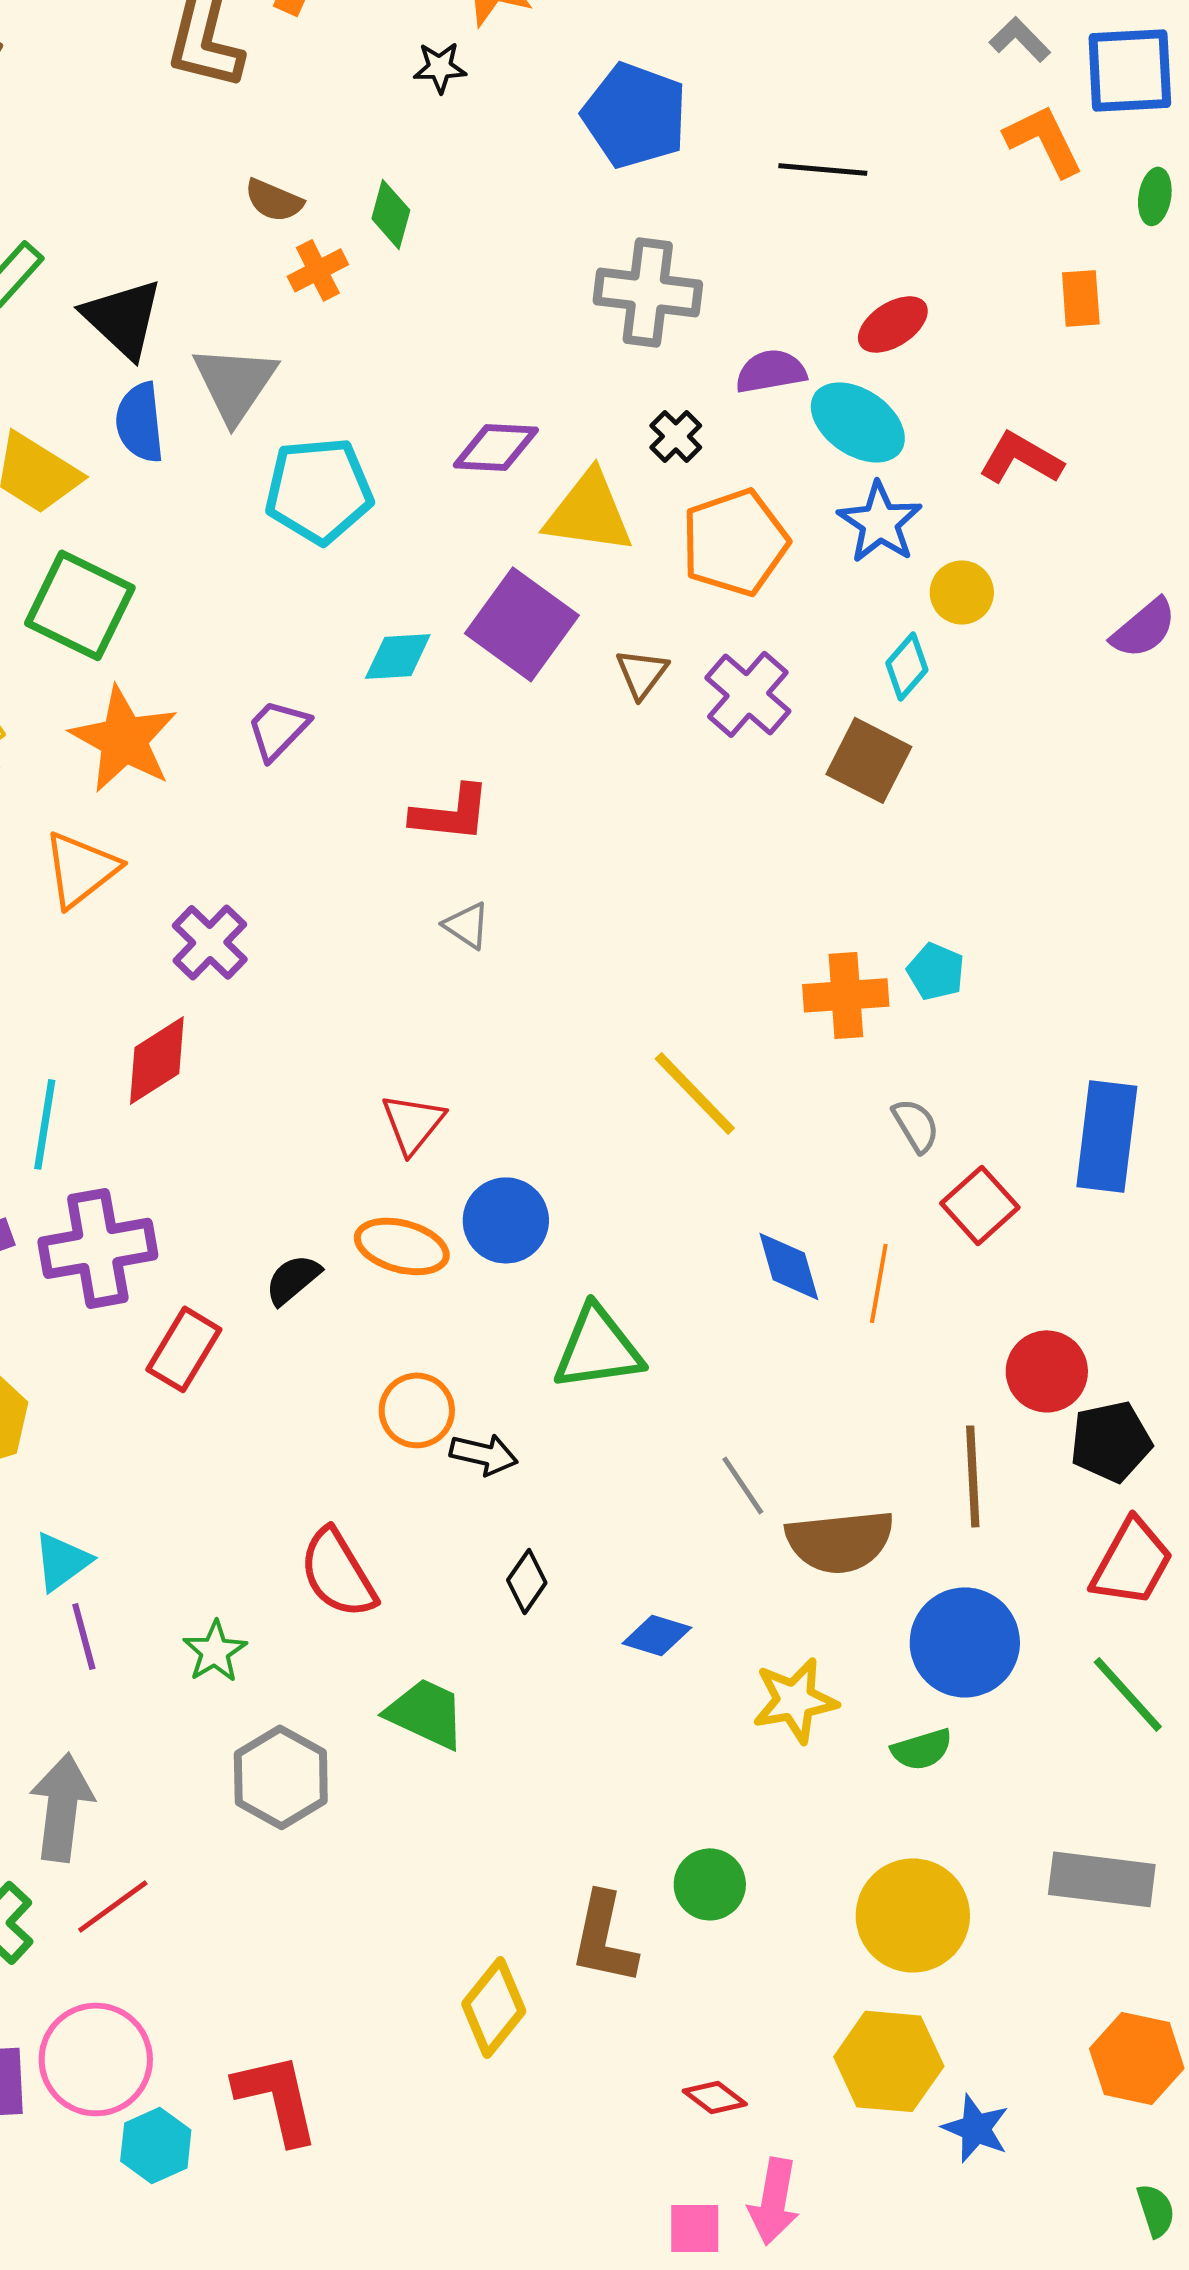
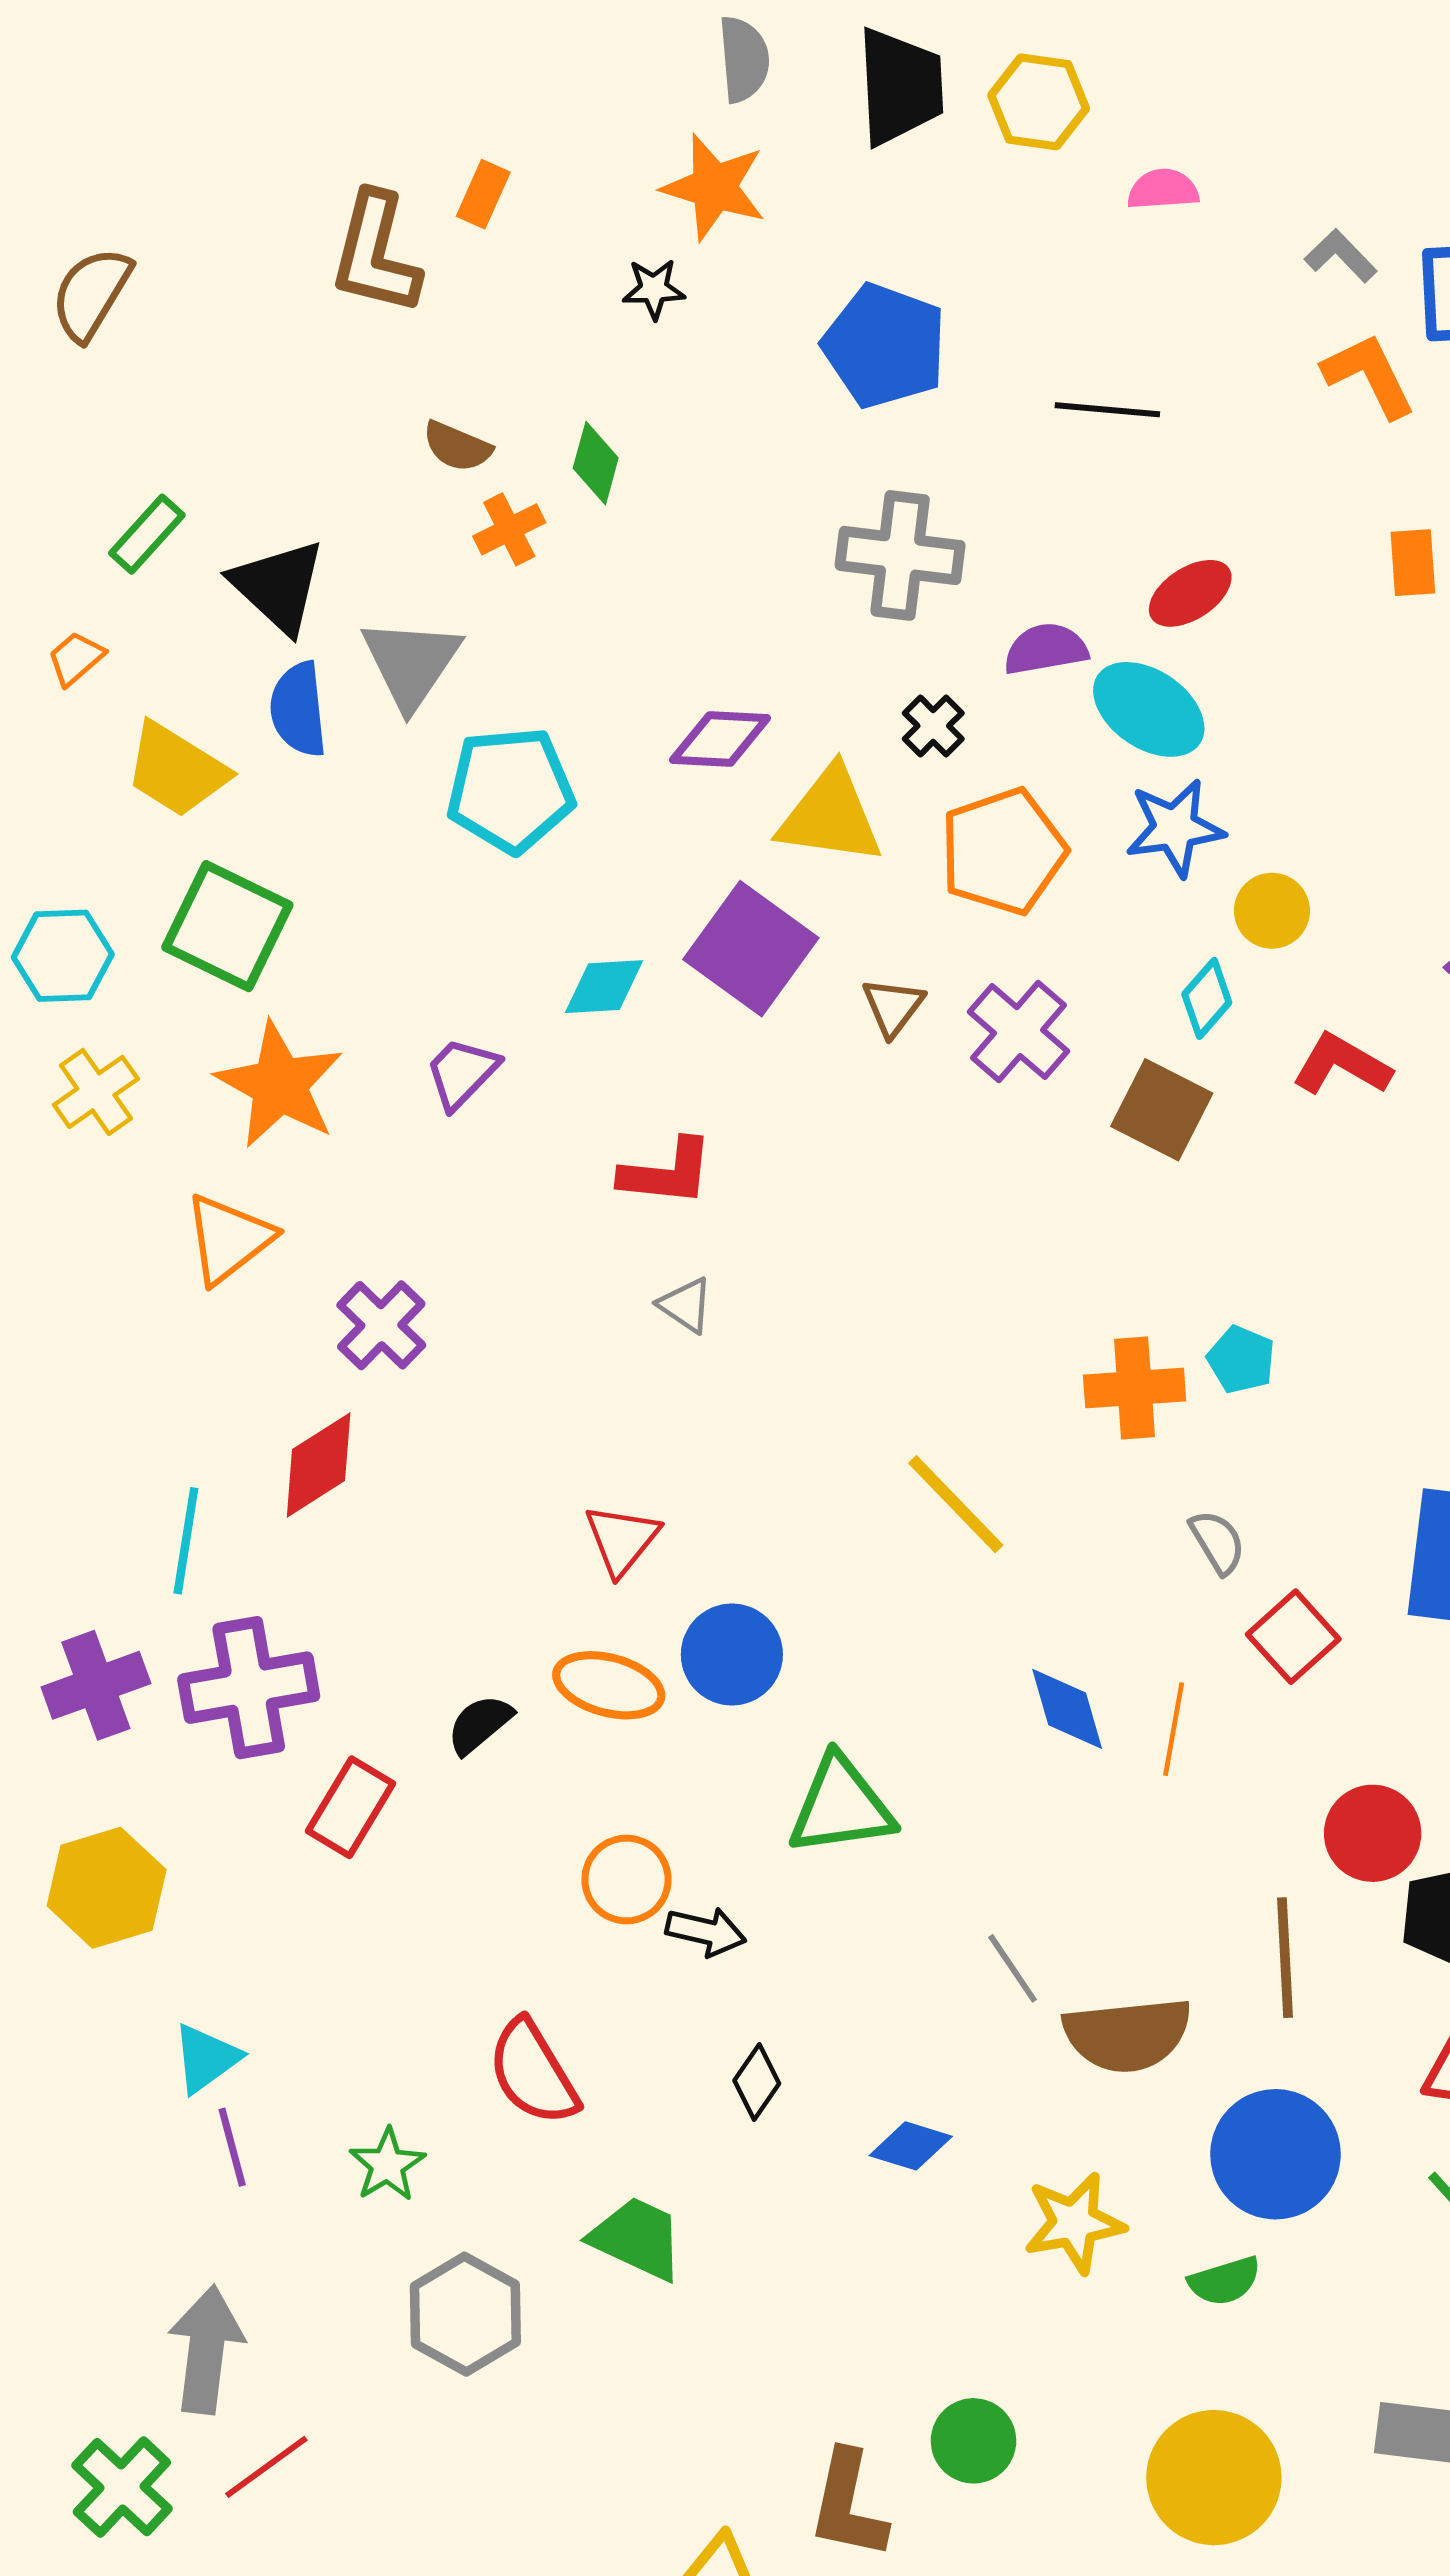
red L-shape: (1021, 458) -> (1342, 1065), moved
blue star: (880, 522) -> (1175, 828), turned 30

